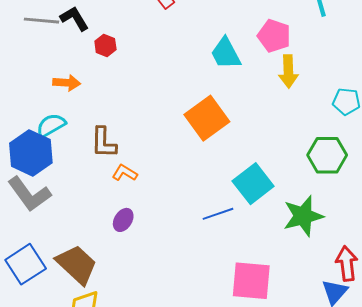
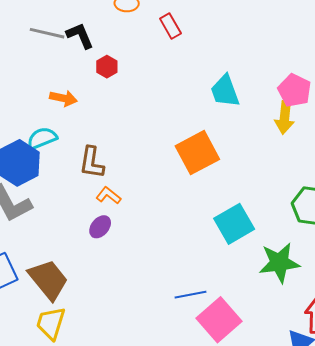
pink pentagon: (274, 36) -> (294, 90), moved
blue line: (218, 214) -> (191, 295), moved
purple ellipse: (123, 220) -> (100, 227), moved
pink square: (251, 281) -> (219, 320), turned 36

